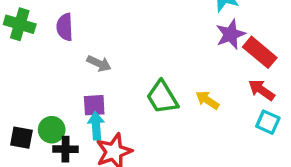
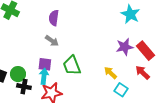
purple semicircle: (65, 27) -> (54, 18), moved
purple star: (231, 34) -> (125, 47), moved
green trapezoid: (162, 97) -> (72, 66), moved
cyan square: (268, 122) -> (121, 90), moved

